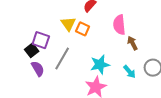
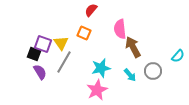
yellow triangle: (68, 24) -> (61, 43), moved
brown arrow: (133, 43) -> (133, 47), size x1.5
black square: (32, 50) -> (34, 54), turned -32

